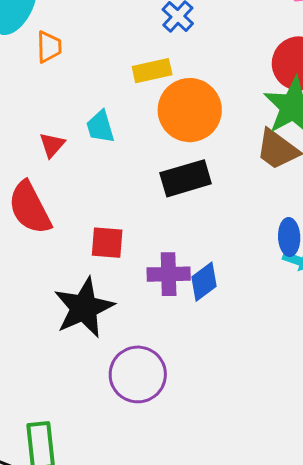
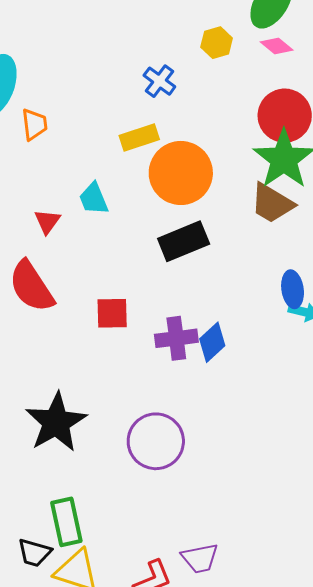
black star: (84, 308) -> (56, 422), moved

